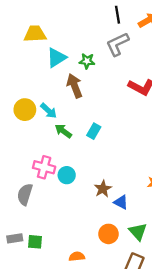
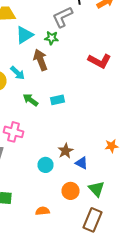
gray L-shape: (118, 44) -> (62, 17), moved
cyan arrow: (49, 111) -> (18, 73), moved
cyan rectangle: (94, 131) -> (58, 100), turned 48
cyan circle: (67, 175) -> (46, 165), moved

